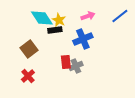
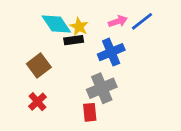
blue line: (120, 16) -> (142, 21), moved
red rectangle: (66, 62) -> (90, 112), moved
gray cross: (76, 66) -> (102, 88), size x1.5

